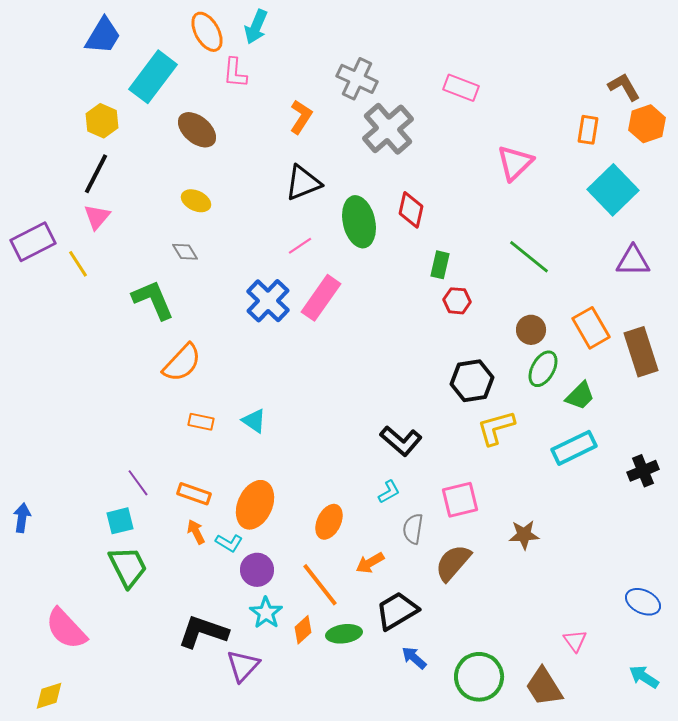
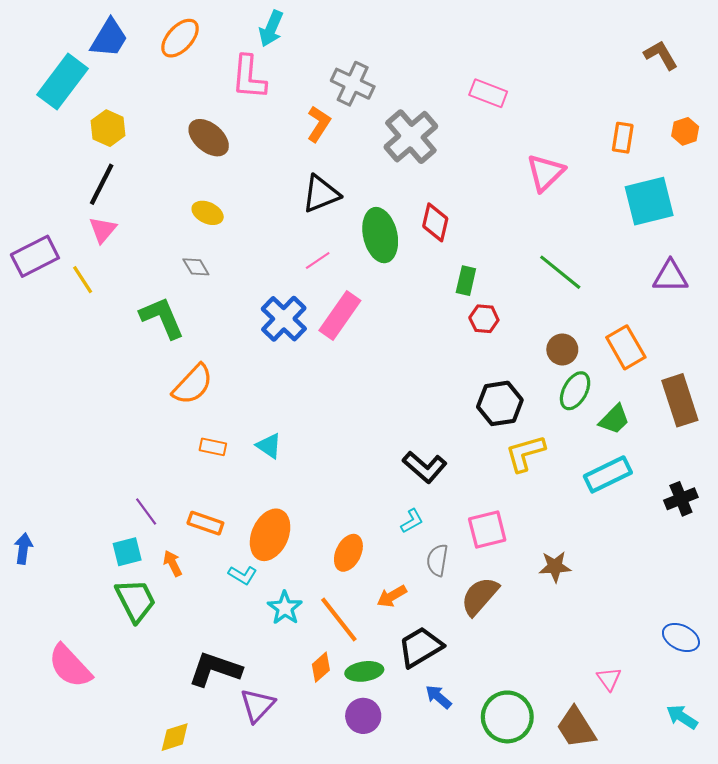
orange ellipse: (207, 32) -> (180, 38), moved, turned 72
pink L-shape: (235, 73) -> (249, 77), size x1.4
cyan rectangle: (153, 77) -> (62, 82), moved
gray cross: (357, 79) -> (353, 84), moved
brown L-shape: (624, 87) -> (661, 55), moved
orange hexagon: (647, 124) -> (685, 131), size x0.7
cyan square: (613, 190) -> (649, 201), turned 30
brown rectangle: (641, 352) -> (680, 400), moved
orange arrow: (196, 532) -> (173, 563), moved
purple circle: (257, 570) -> (363, 716), moved
cyan star: (266, 613) -> (285, 608), moved
yellow diamond: (49, 696) -> (175, 737), moved

